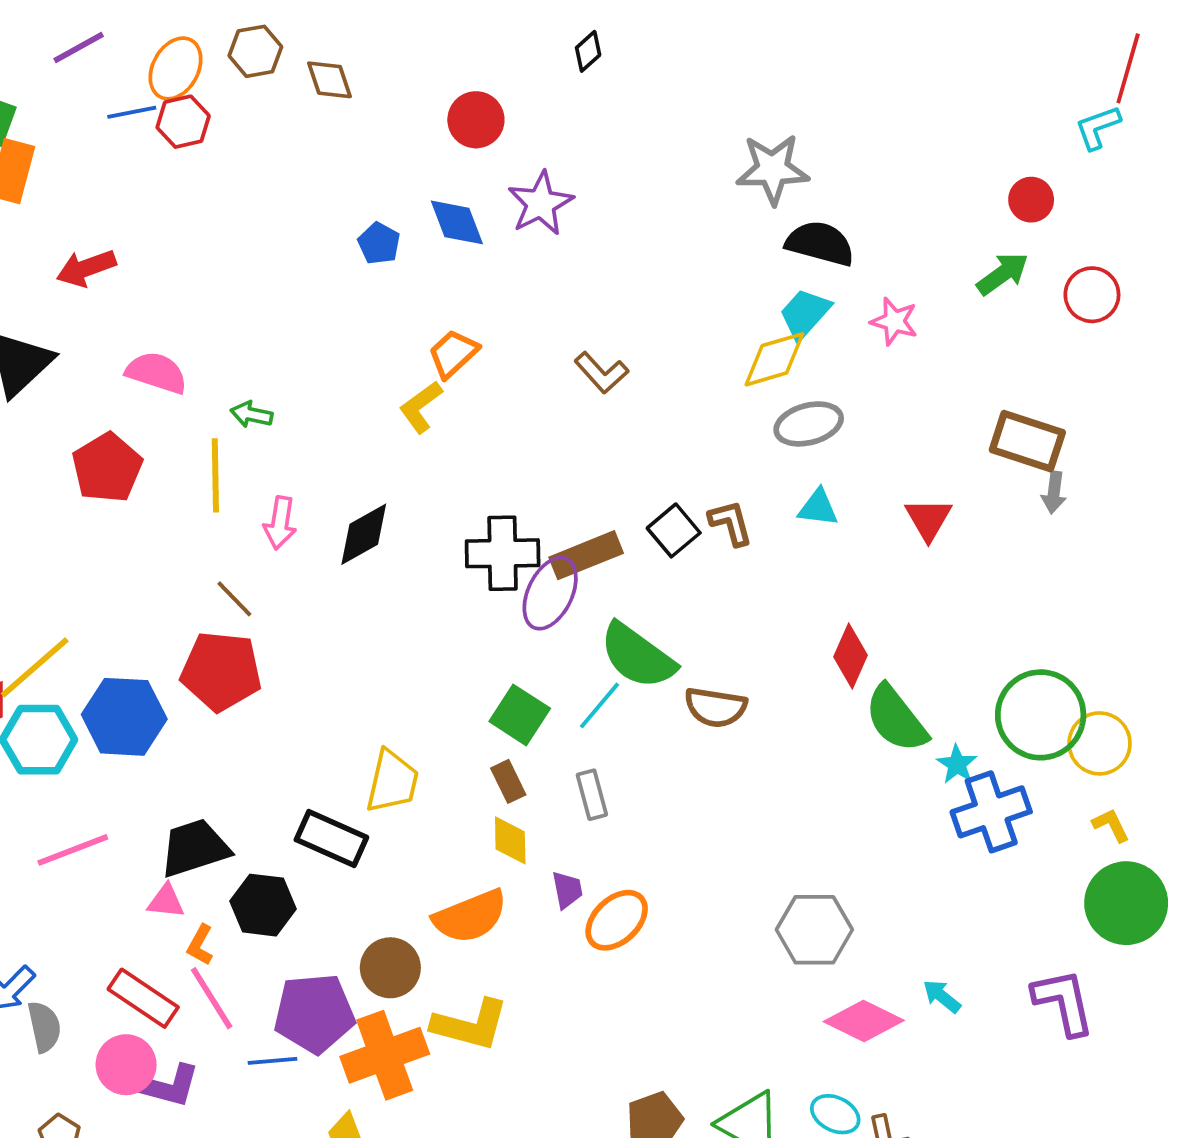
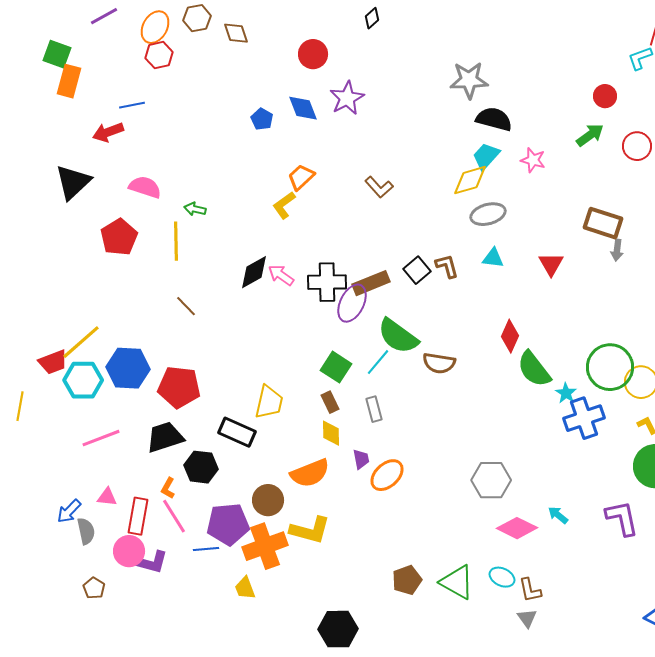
blue line: (132, 112) -> (132, 105), moved
pink arrow: (280, 523) -> (281, 275), moved, turned 116
red pentagon: (221, 671) -> (179, 387), moved
pink triangle: (166, 901) -> (107, 497), moved
red rectangle: (143, 998) -> (138, 516), turned 66

